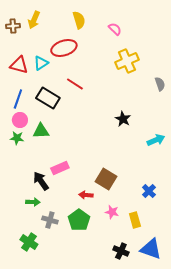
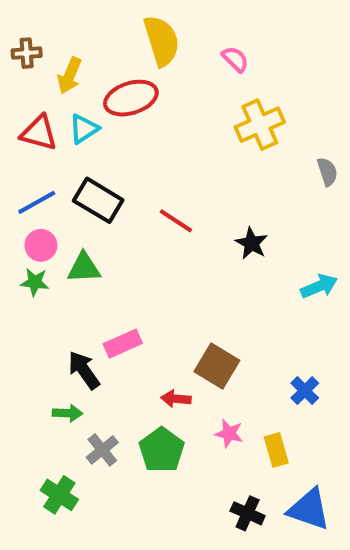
yellow arrow: (34, 20) -> (70, 76), moved
yellow semicircle: (79, 20) -> (162, 41), size x1.4
red line: (75, 84) -> (176, 221), moved
blue line: (18, 99) -> (37, 202), turned 42
gray cross: (50, 220) -> (102, 450), turned 35

